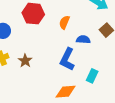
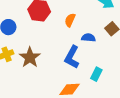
brown star: (25, 61) -> (30, 57), size x1.5

